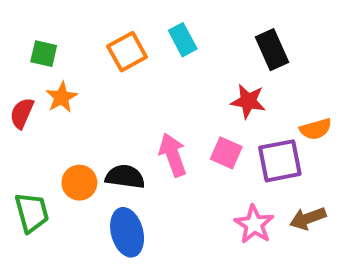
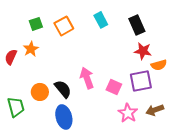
cyan rectangle: (183, 40) -> (101, 20), moved
green square: (44, 54) -> (36, 24), moved, turned -32
red star: (248, 101) -> (143, 51), moved
pink square: (226, 153) -> (114, 87), moved
black semicircle: (125, 177) -> (63, 89), turned 42

